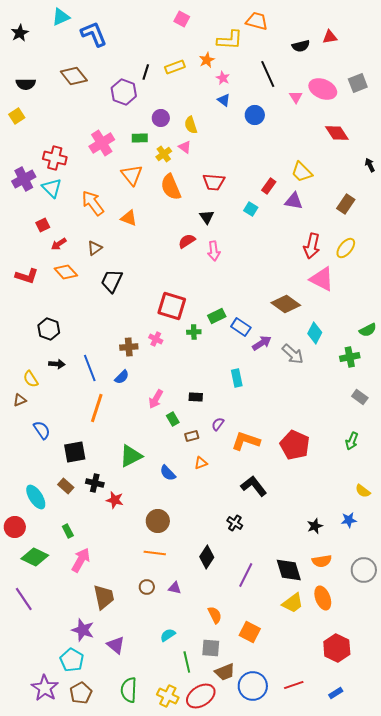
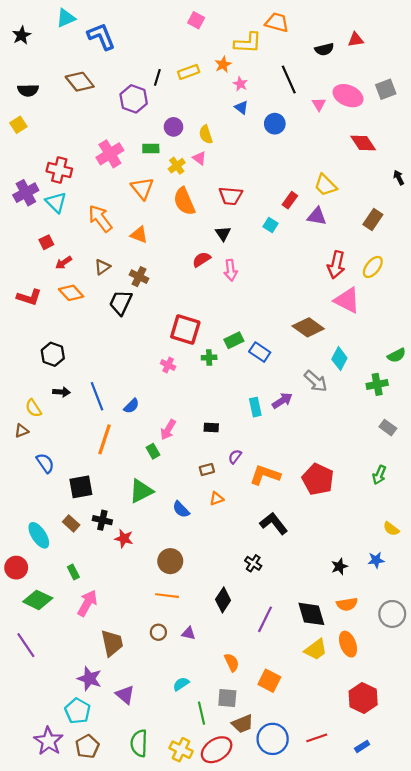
purple arrow: (262, 343) -> (282, 401), moved
brown cross: (129, 347) -> (139, 277), moved, turned 30
green rectangle: (173, 419) -> (153, 451), moved

